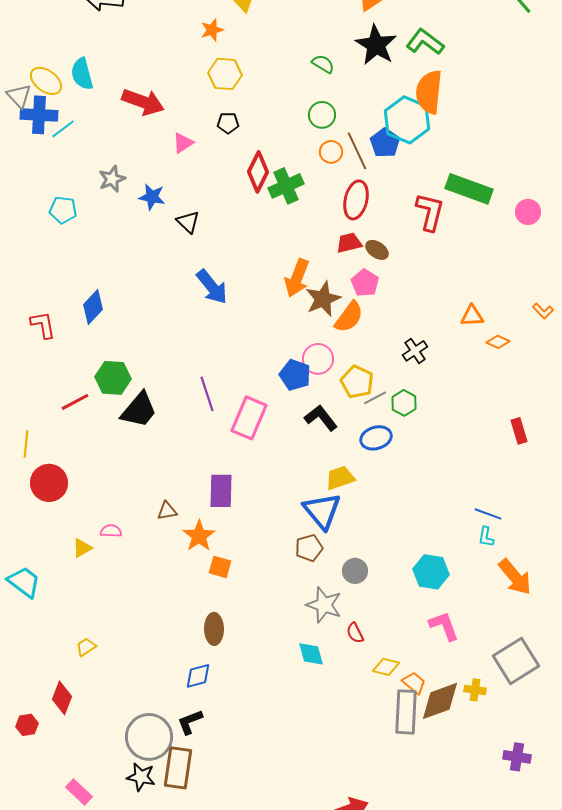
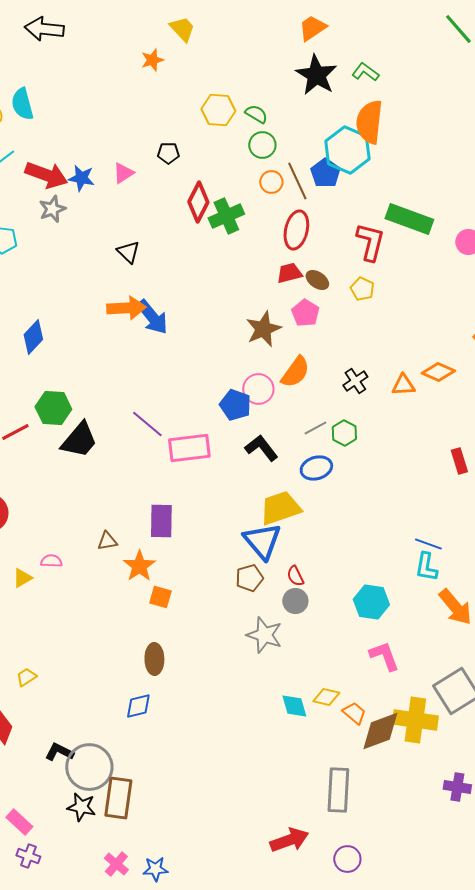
green L-shape: (425, 42) -> (365, 72), size x0.7
green semicircle: (323, 64) -> (256, 114), moved
yellow hexagon: (225, 74) -> (218, 110), moved
red arrow: (143, 102) -> (46, 175), moved
blue star: (152, 197) -> (81, 178), moved
orange arrow: (297, 278) -> (126, 308), moved, turned -114
orange triangle: (472, 316) -> (403, 385), moved
orange semicircle: (349, 317) -> (295, 372), moved
orange diamond: (498, 342) -> (438, 372), size x1.4
yellow pentagon: (357, 382) -> (362, 289), moved, size x0.7
purple line: (207, 394) -> (147, 424), turned -32
pink rectangle: (249, 418) -> (189, 448), turned 60
yellow trapezoid: (340, 478) -> (280, 508), size x1.4
cyan L-shape: (486, 537) -> (426, 567), size x1.4
red semicircle: (355, 633) -> (295, 576), moved
cyan diamond: (311, 654) -> (294, 706), moved
yellow cross: (475, 690) -> (415, 720), size x2.0
gray rectangle: (406, 712) -> (338, 790), moved
black L-shape: (190, 722) -> (59, 752), moved, turned 48

